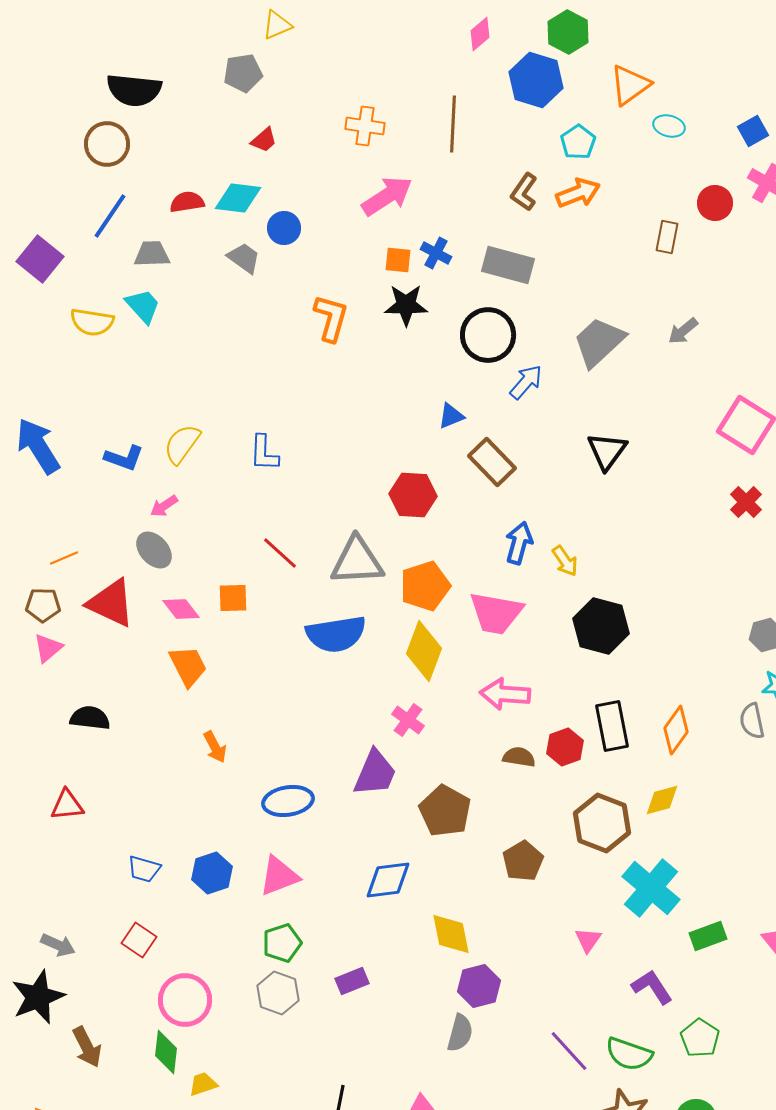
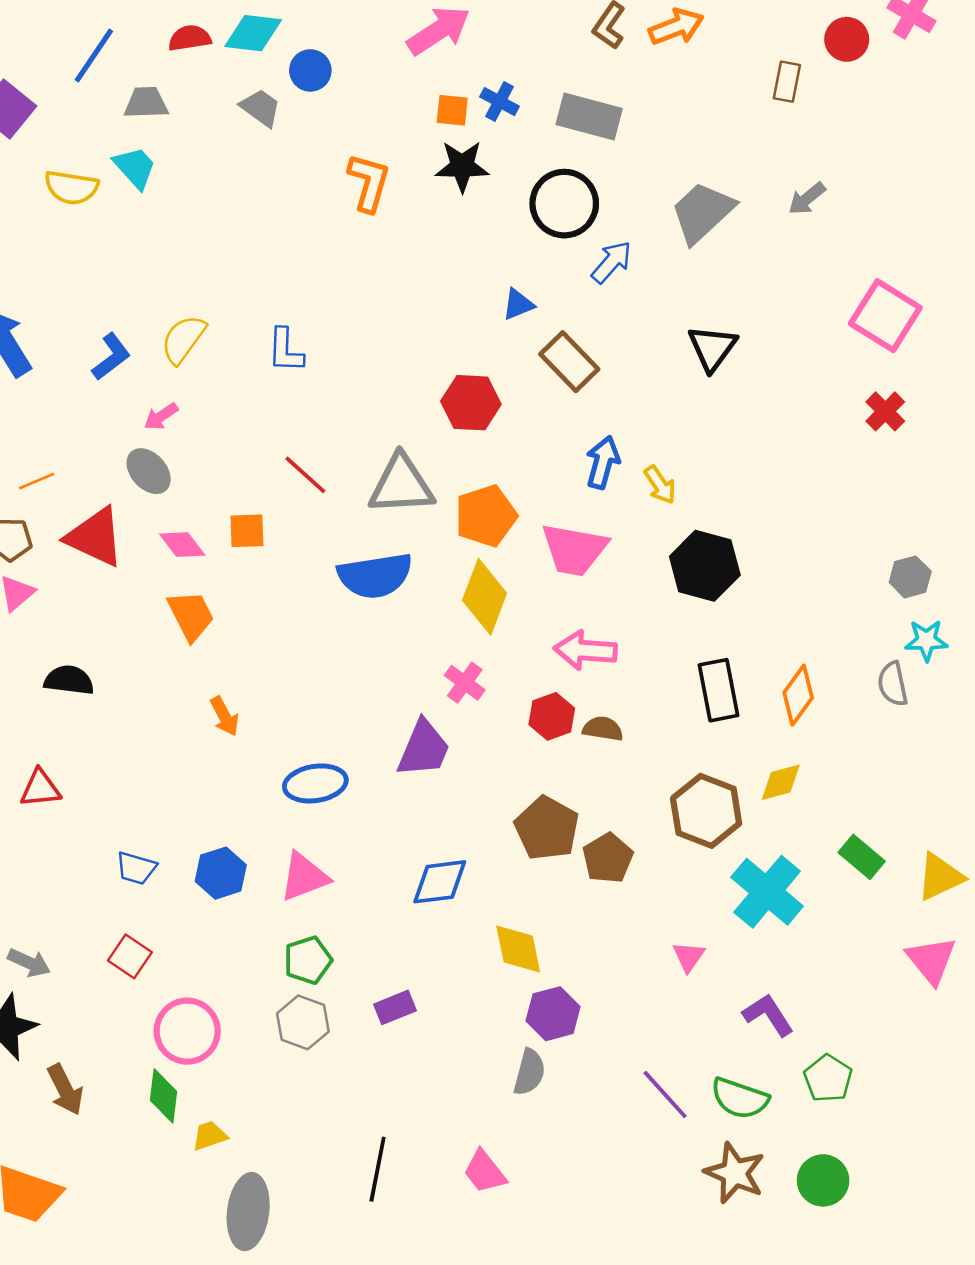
blue L-shape: (124, 458) -> (111, 357), turned -57
red hexagon: (565, 747) -> (552, 716), moved
brown pentagon: (445, 811) -> (547, 828), moved
green rectangle: (708, 936) -> (862, 857), moved, turned 60

